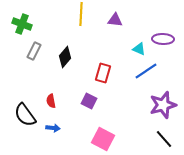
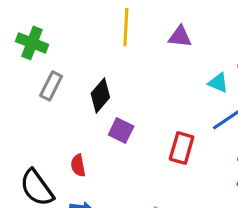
red rectangle: (103, 73) -> (182, 148), moved
purple square: (89, 101) -> (121, 130), moved

